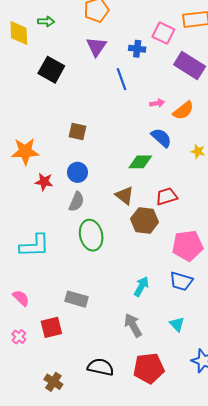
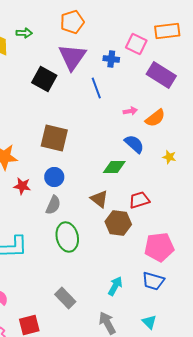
purple triangle: (96, 47) -> (72, 57), size x1.4
black square: (51, 70) -> (44, 79), moved
brown square: (78, 131) -> (54, 138), size x1.6
gray rectangle: (76, 299) -> (65, 298), moved, turned 30

